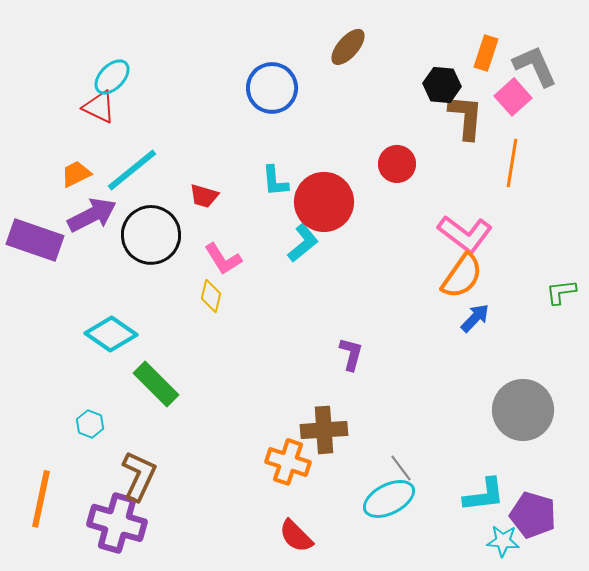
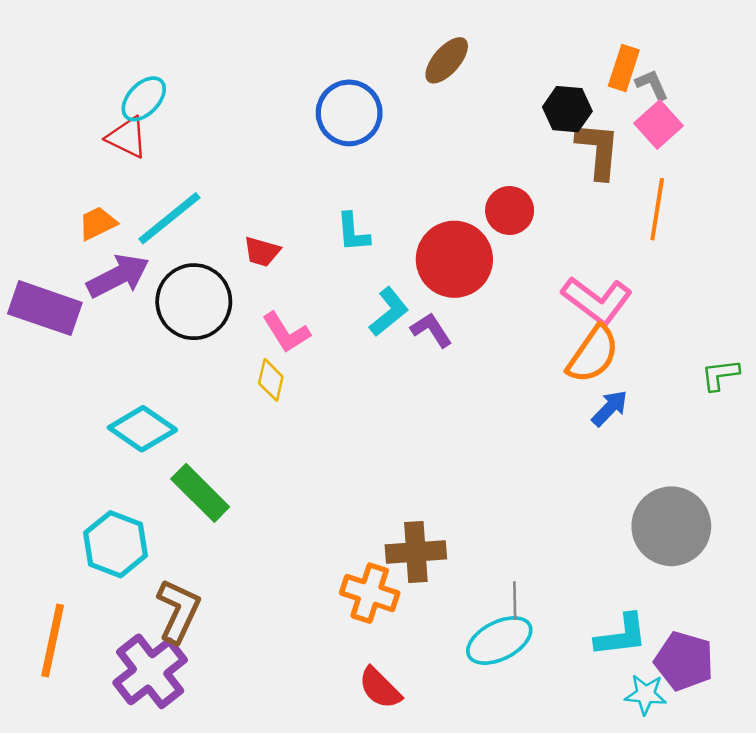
gray L-shape: (535, 66) -> (652, 85), moved, size x0.6
red circle: (324, 202) -> (454, 259), moved
purple L-shape: (351, 354) -> (431, 330), moved, turned -48
cyan hexagon: (90, 424) -> (116, 544), size x1.8
gray line: (401, 468) -> (515, 601), turned 36
purple cross: (117, 523) -> (150, 671), turned 36

